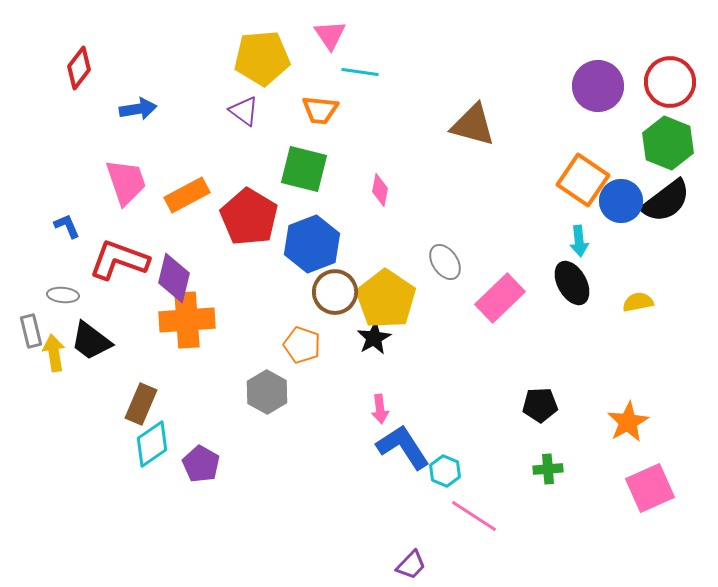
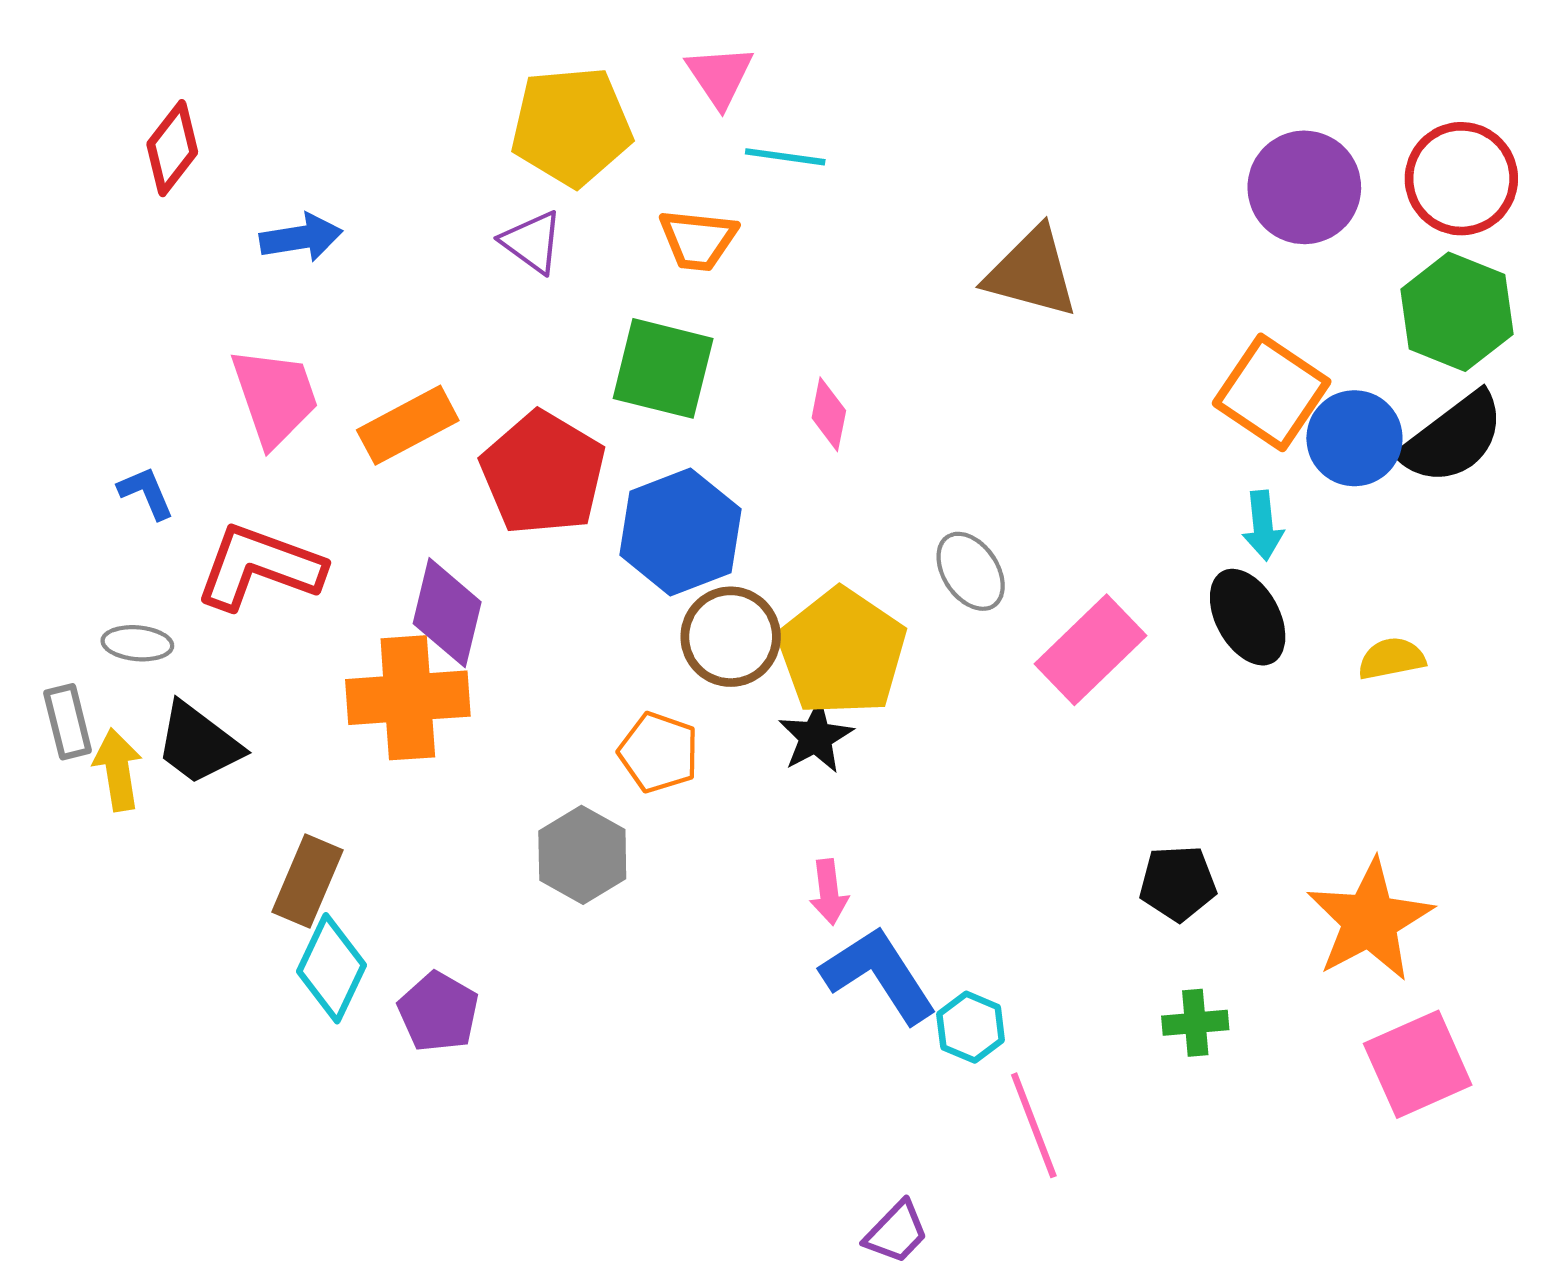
purple diamond: (174, 278) -> (447, 613), moved
orange star: (628, 422) -> (1370, 920), size x1.4
cyan diamond: (152, 444) -> (331, 968), turned -30
pink line: (474, 516) -> (1034, 1125), turned 36

